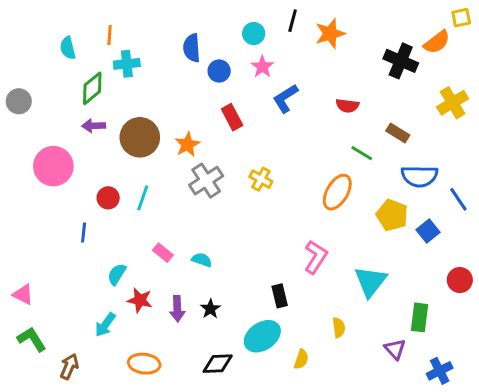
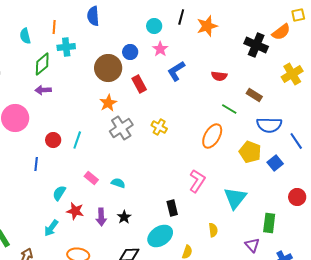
blue semicircle: (192, 48) -> (93, 16), moved
brown circle: (140, 137) -> (108, 68), moved

